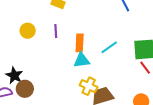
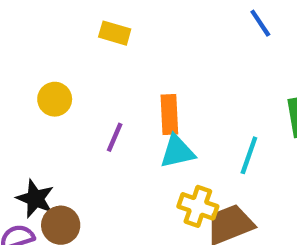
purple line: (56, 31) -> (115, 137), moved, turned 32
cyan line: (109, 47) -> (249, 155), moved, turned -30

